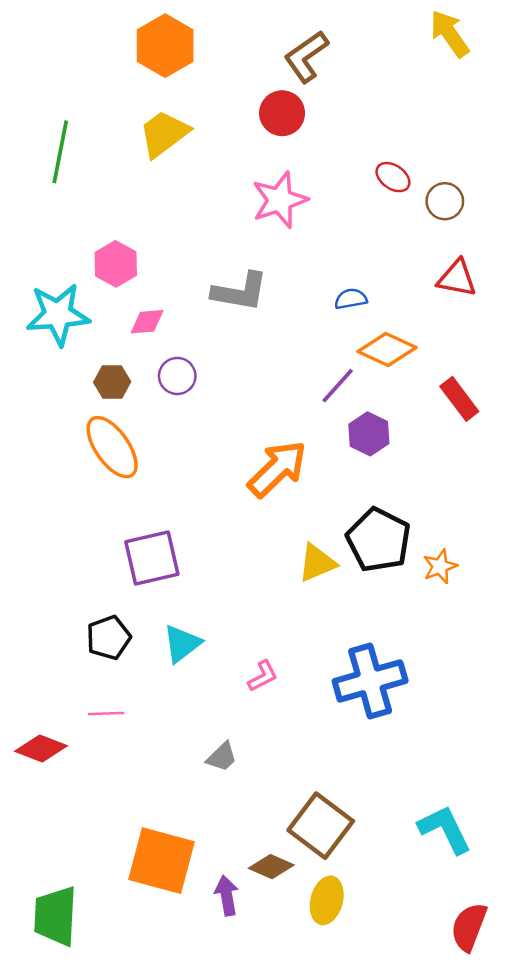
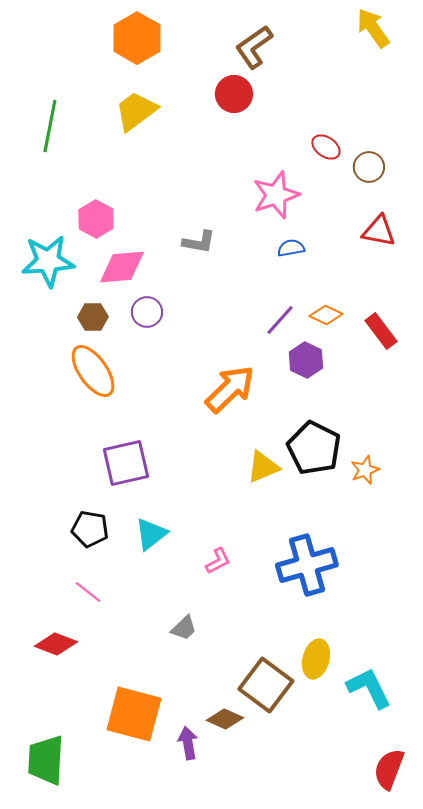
pink star: (280, 200) -> (276, 195), moved
gray L-shape: (240, 292) -> (199, 242), size x0.7
pink diamond: (147, 322) -> (122, 267), size x1.6
orange diamond: (387, 349) -> (326, 315), moved, size x0.7
black pentagon: (108, 638) -> (90, 529), turned 30
pink line: (106, 714) -> (88, 592), turned 40
red diamond: (41, 748) -> (56, 644), moved
yellow ellipse: (327, 900) -> (316, 659), moved

